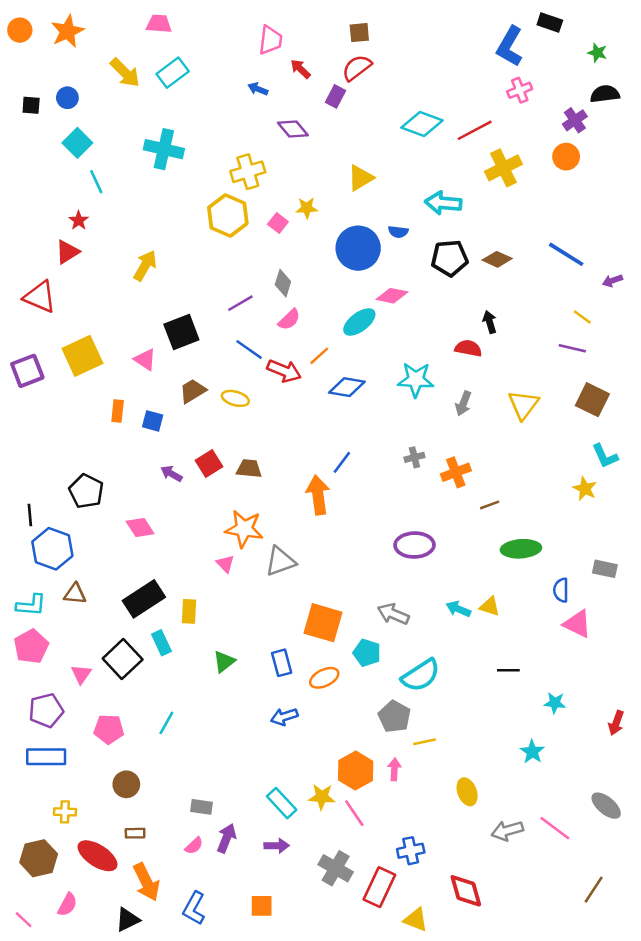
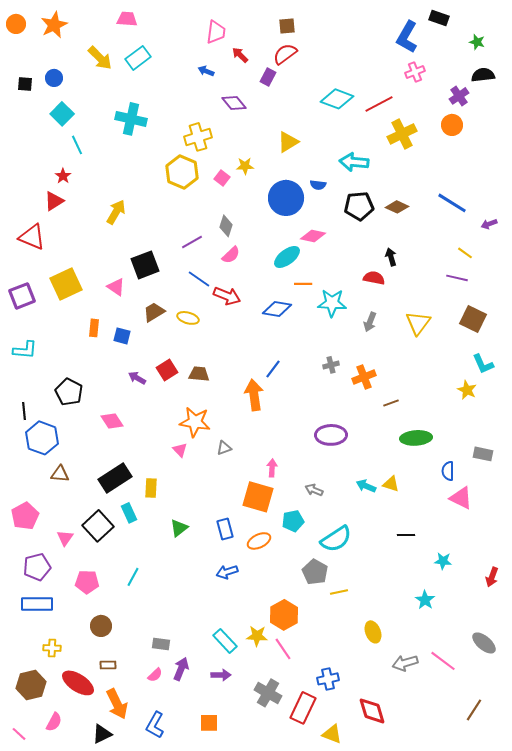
orange line: (319, 356) -> (303, 284), moved, turned 42
gray triangle: (280, 561) -> (224, 448), size x0.6
cyan L-shape: (31, 605) -> (25, 350), moved
gray arrow: (393, 614) -> (314, 490), size x0.7
cyan pentagon: (367, 653) -> (293, 521), turned -30
pink arrow: (394, 769) -> (272, 468), moved

